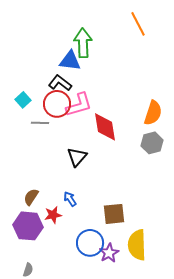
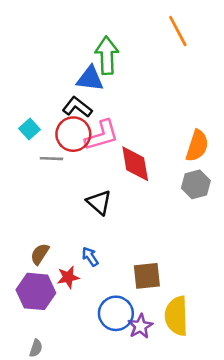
black triangle: (77, 157) -> (99, 202), turned -30

